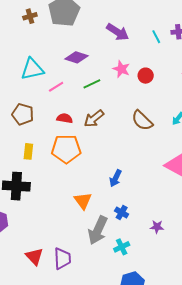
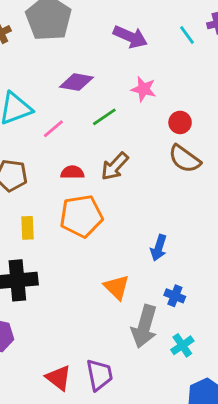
red circle: (146, 76) -> (180, 122), moved

